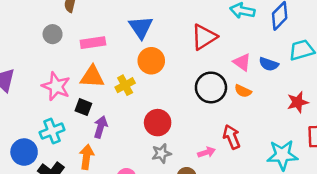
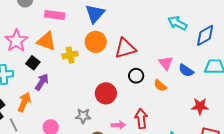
red triangle: (204, 37) -> (125, 48), moved
black circle: (211, 87) -> (136, 76), size x0.6
red circle: (158, 123) -> (106, 93), moved

